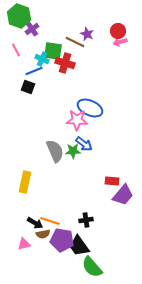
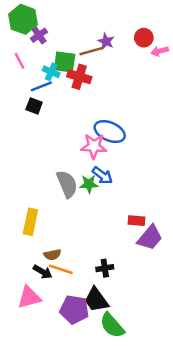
brown line: (75, 42) -> (91, 51), turned -42
pink arrow: (120, 42) -> (160, 51), moved
brown semicircle: (43, 234) -> (52, 255), moved
purple pentagon: (62, 240) -> (74, 310), moved
pink triangle: (24, 244) -> (29, 297), size x1.5

